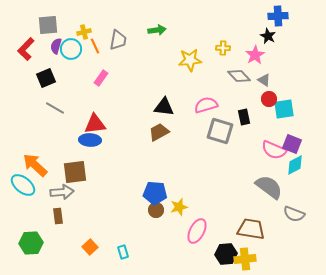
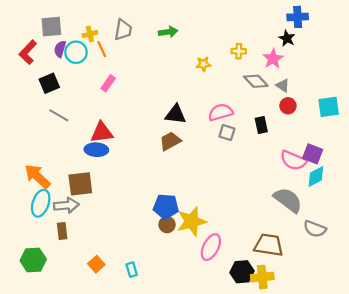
gray trapezoid: (118, 40) -> (123, 30), moved
yellow star: (190, 60) -> (203, 64), size x0.6
cyan square: (284, 109) -> (329, 107), moved
gray square: (220, 131) -> (227, 133), moved, size x0.6
cyan ellipse: (23, 185) -> (41, 203), moved, turned 70
yellow star: (179, 207) -> (192, 221), size x1.6

